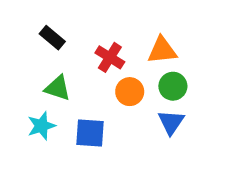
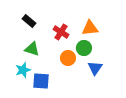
green circle: (173, 86) -> (84, 48), moved
orange circle: (130, 92) -> (68, 58), moved
blue square: (90, 133) -> (41, 81), moved

